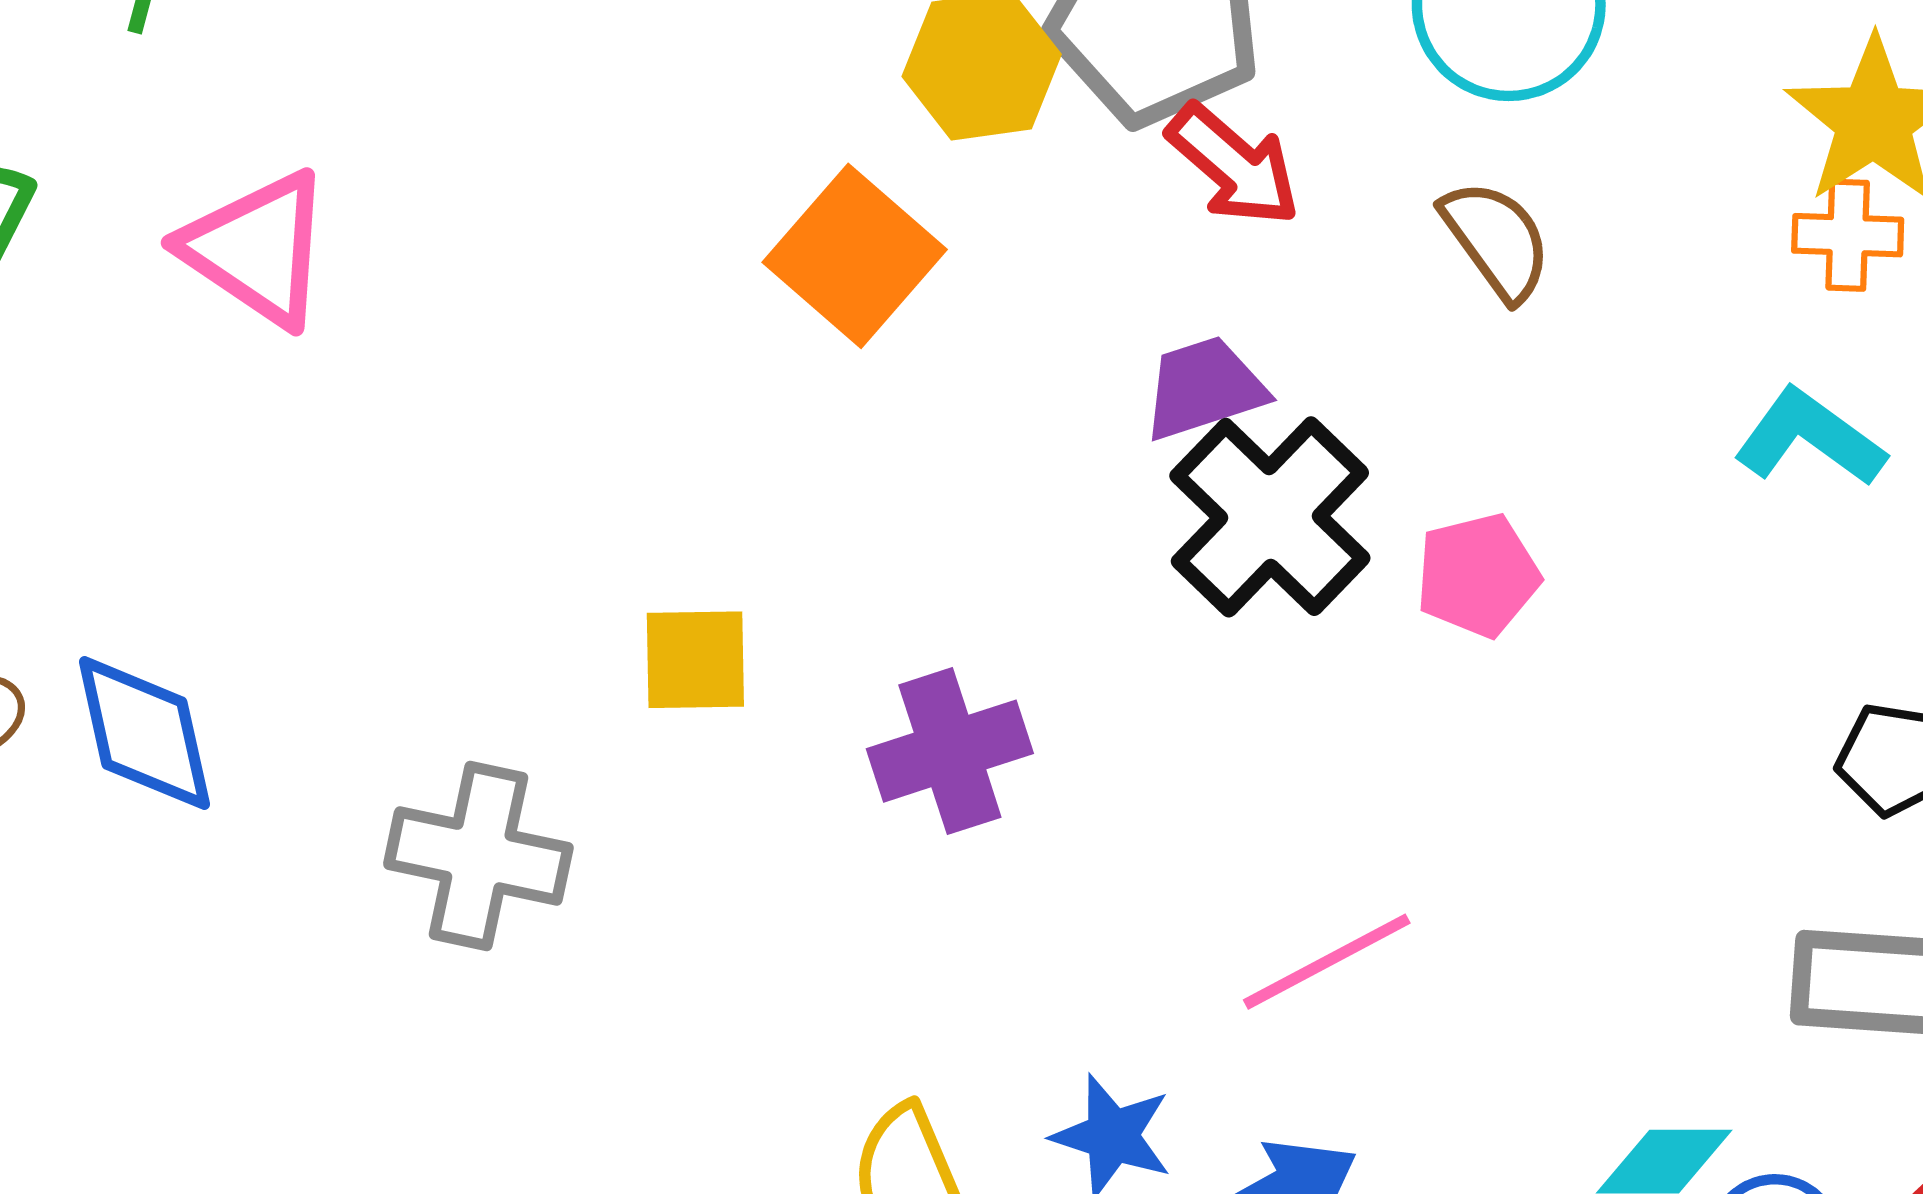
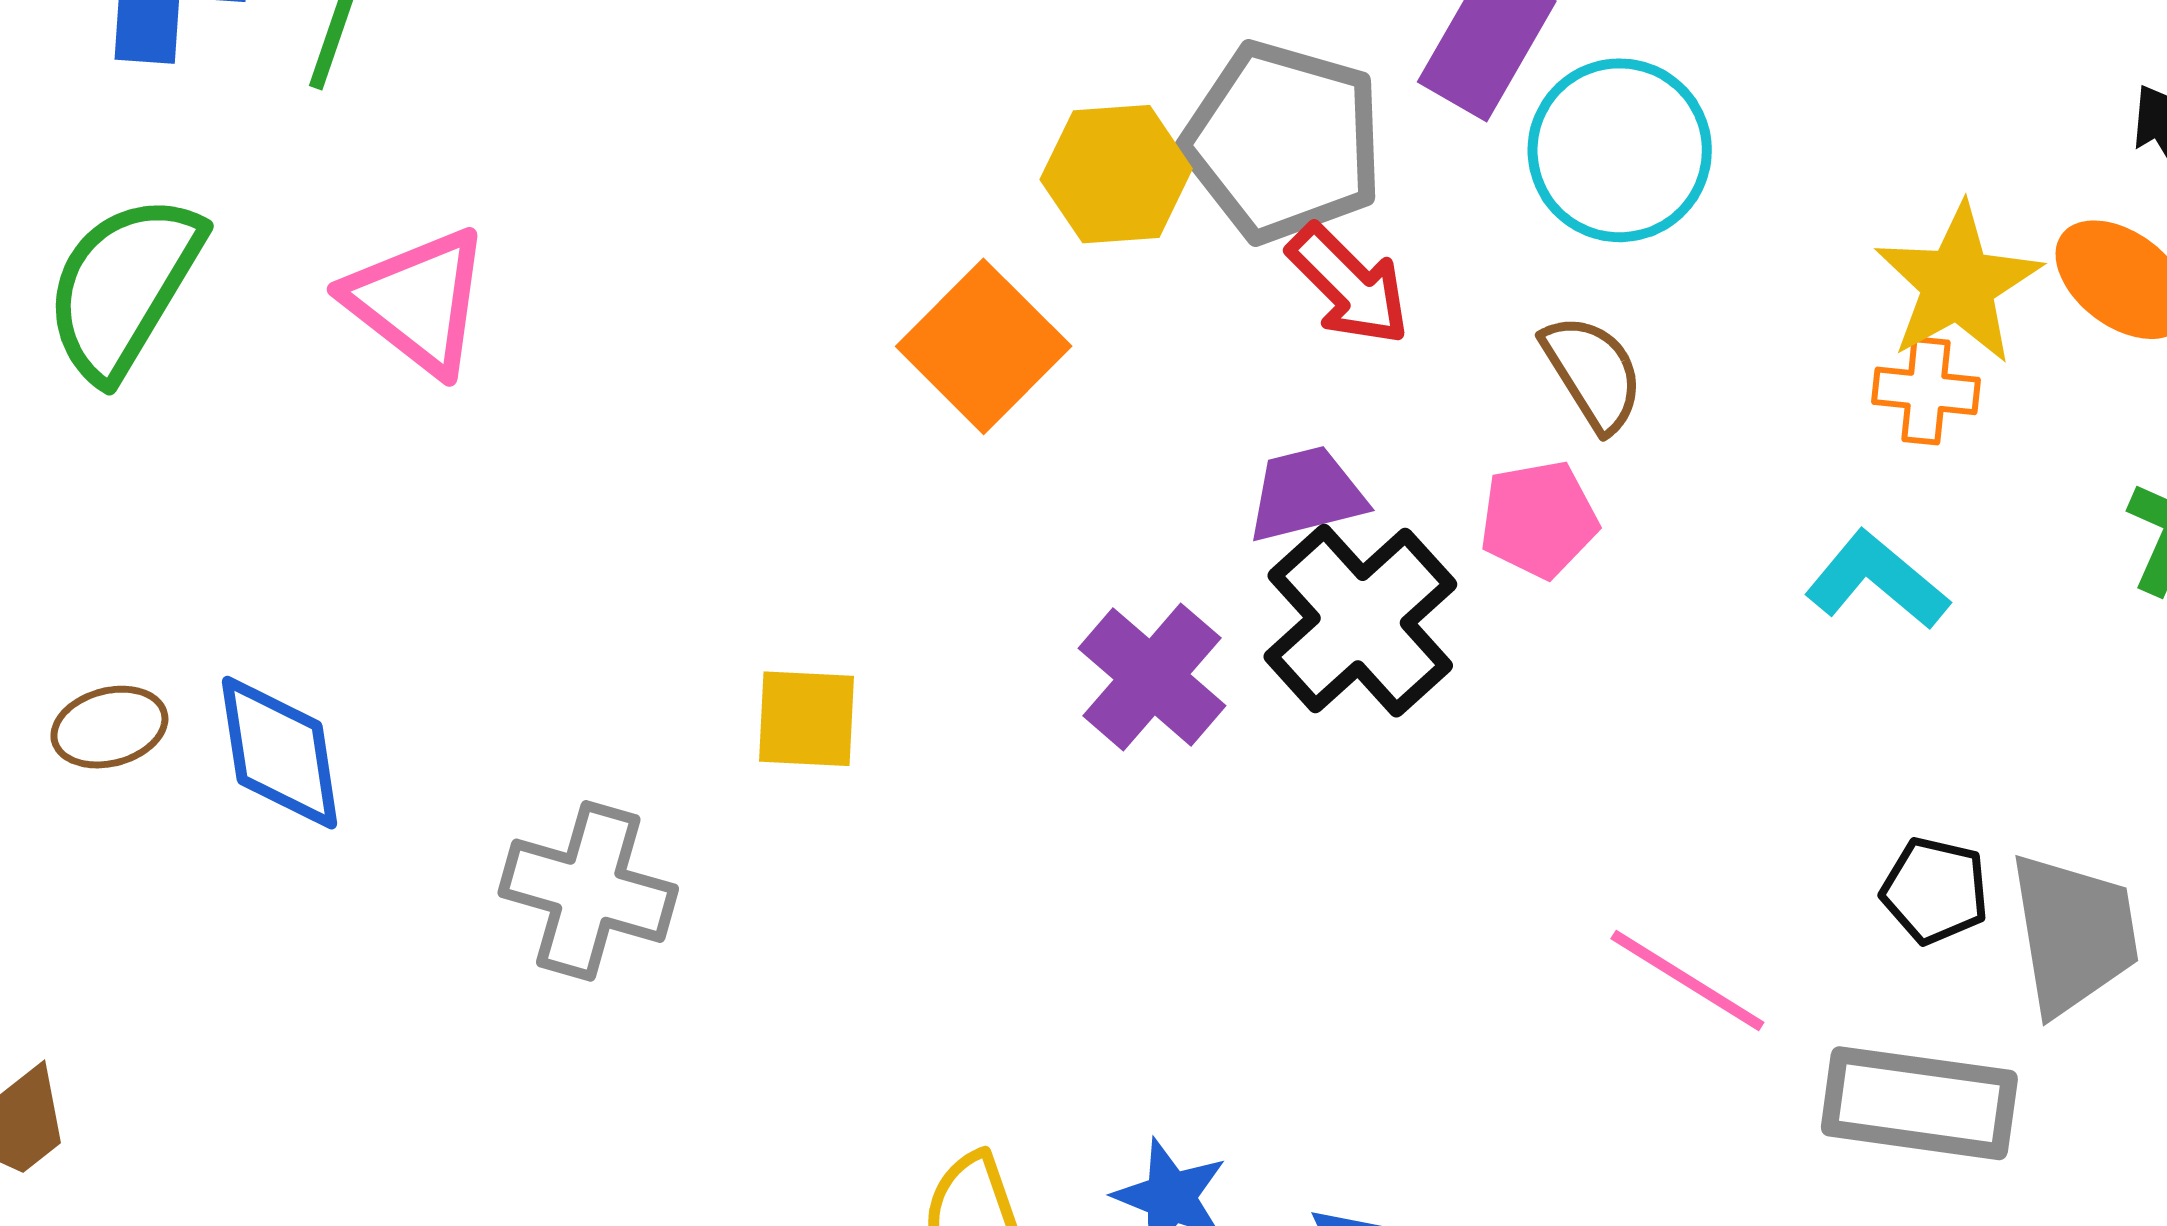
pink pentagon: (1478, 575) -> (1539, 519), moved
purple cross: (950, 751) -> (1152, 677), moved, turned -35
pink line: (1327, 962) -> (1687, 980), moved, turned 56

